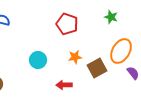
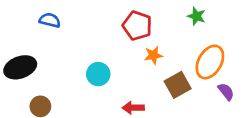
orange star: (75, 57) -> (153, 55), moved

